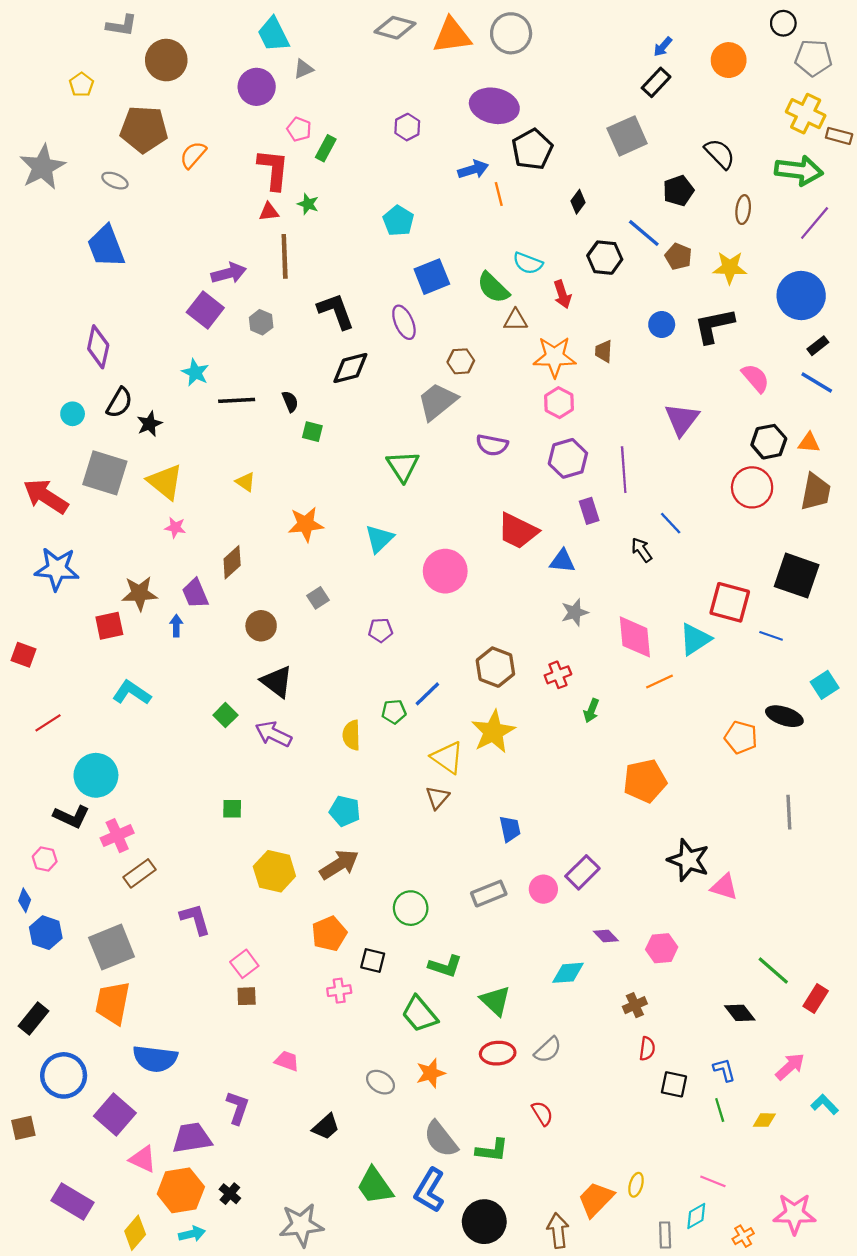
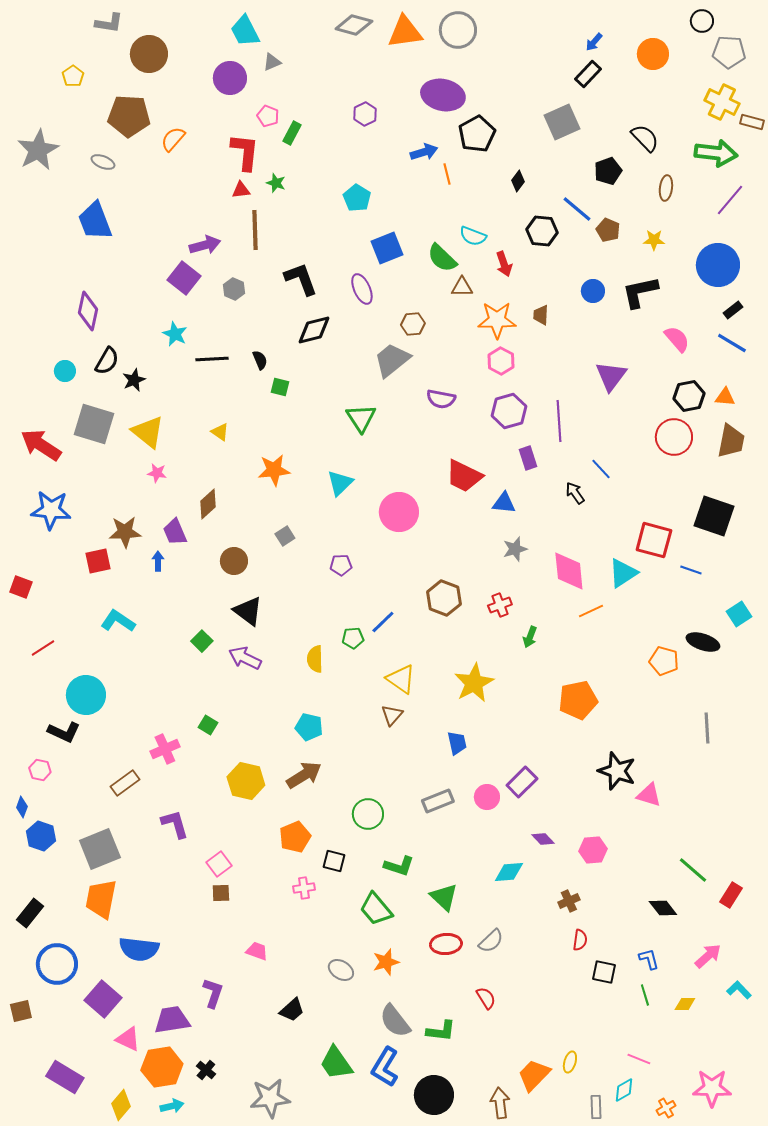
yellow star: (730, 268) -> (654, 240), size x0.7
yellow star: (493, 732) -> (474, 683), moved
green square: (232, 809) -> (208, 725), turned 30
pink cross: (117, 836) -> (165, 749), moved

